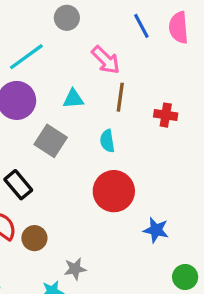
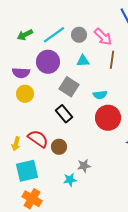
gray circle: (67, 18) -> (79, 35), moved
cyan semicircle: (107, 141) -> (100, 95), moved, turned -88
black rectangle: (18, 185) -> (64, 114), moved

